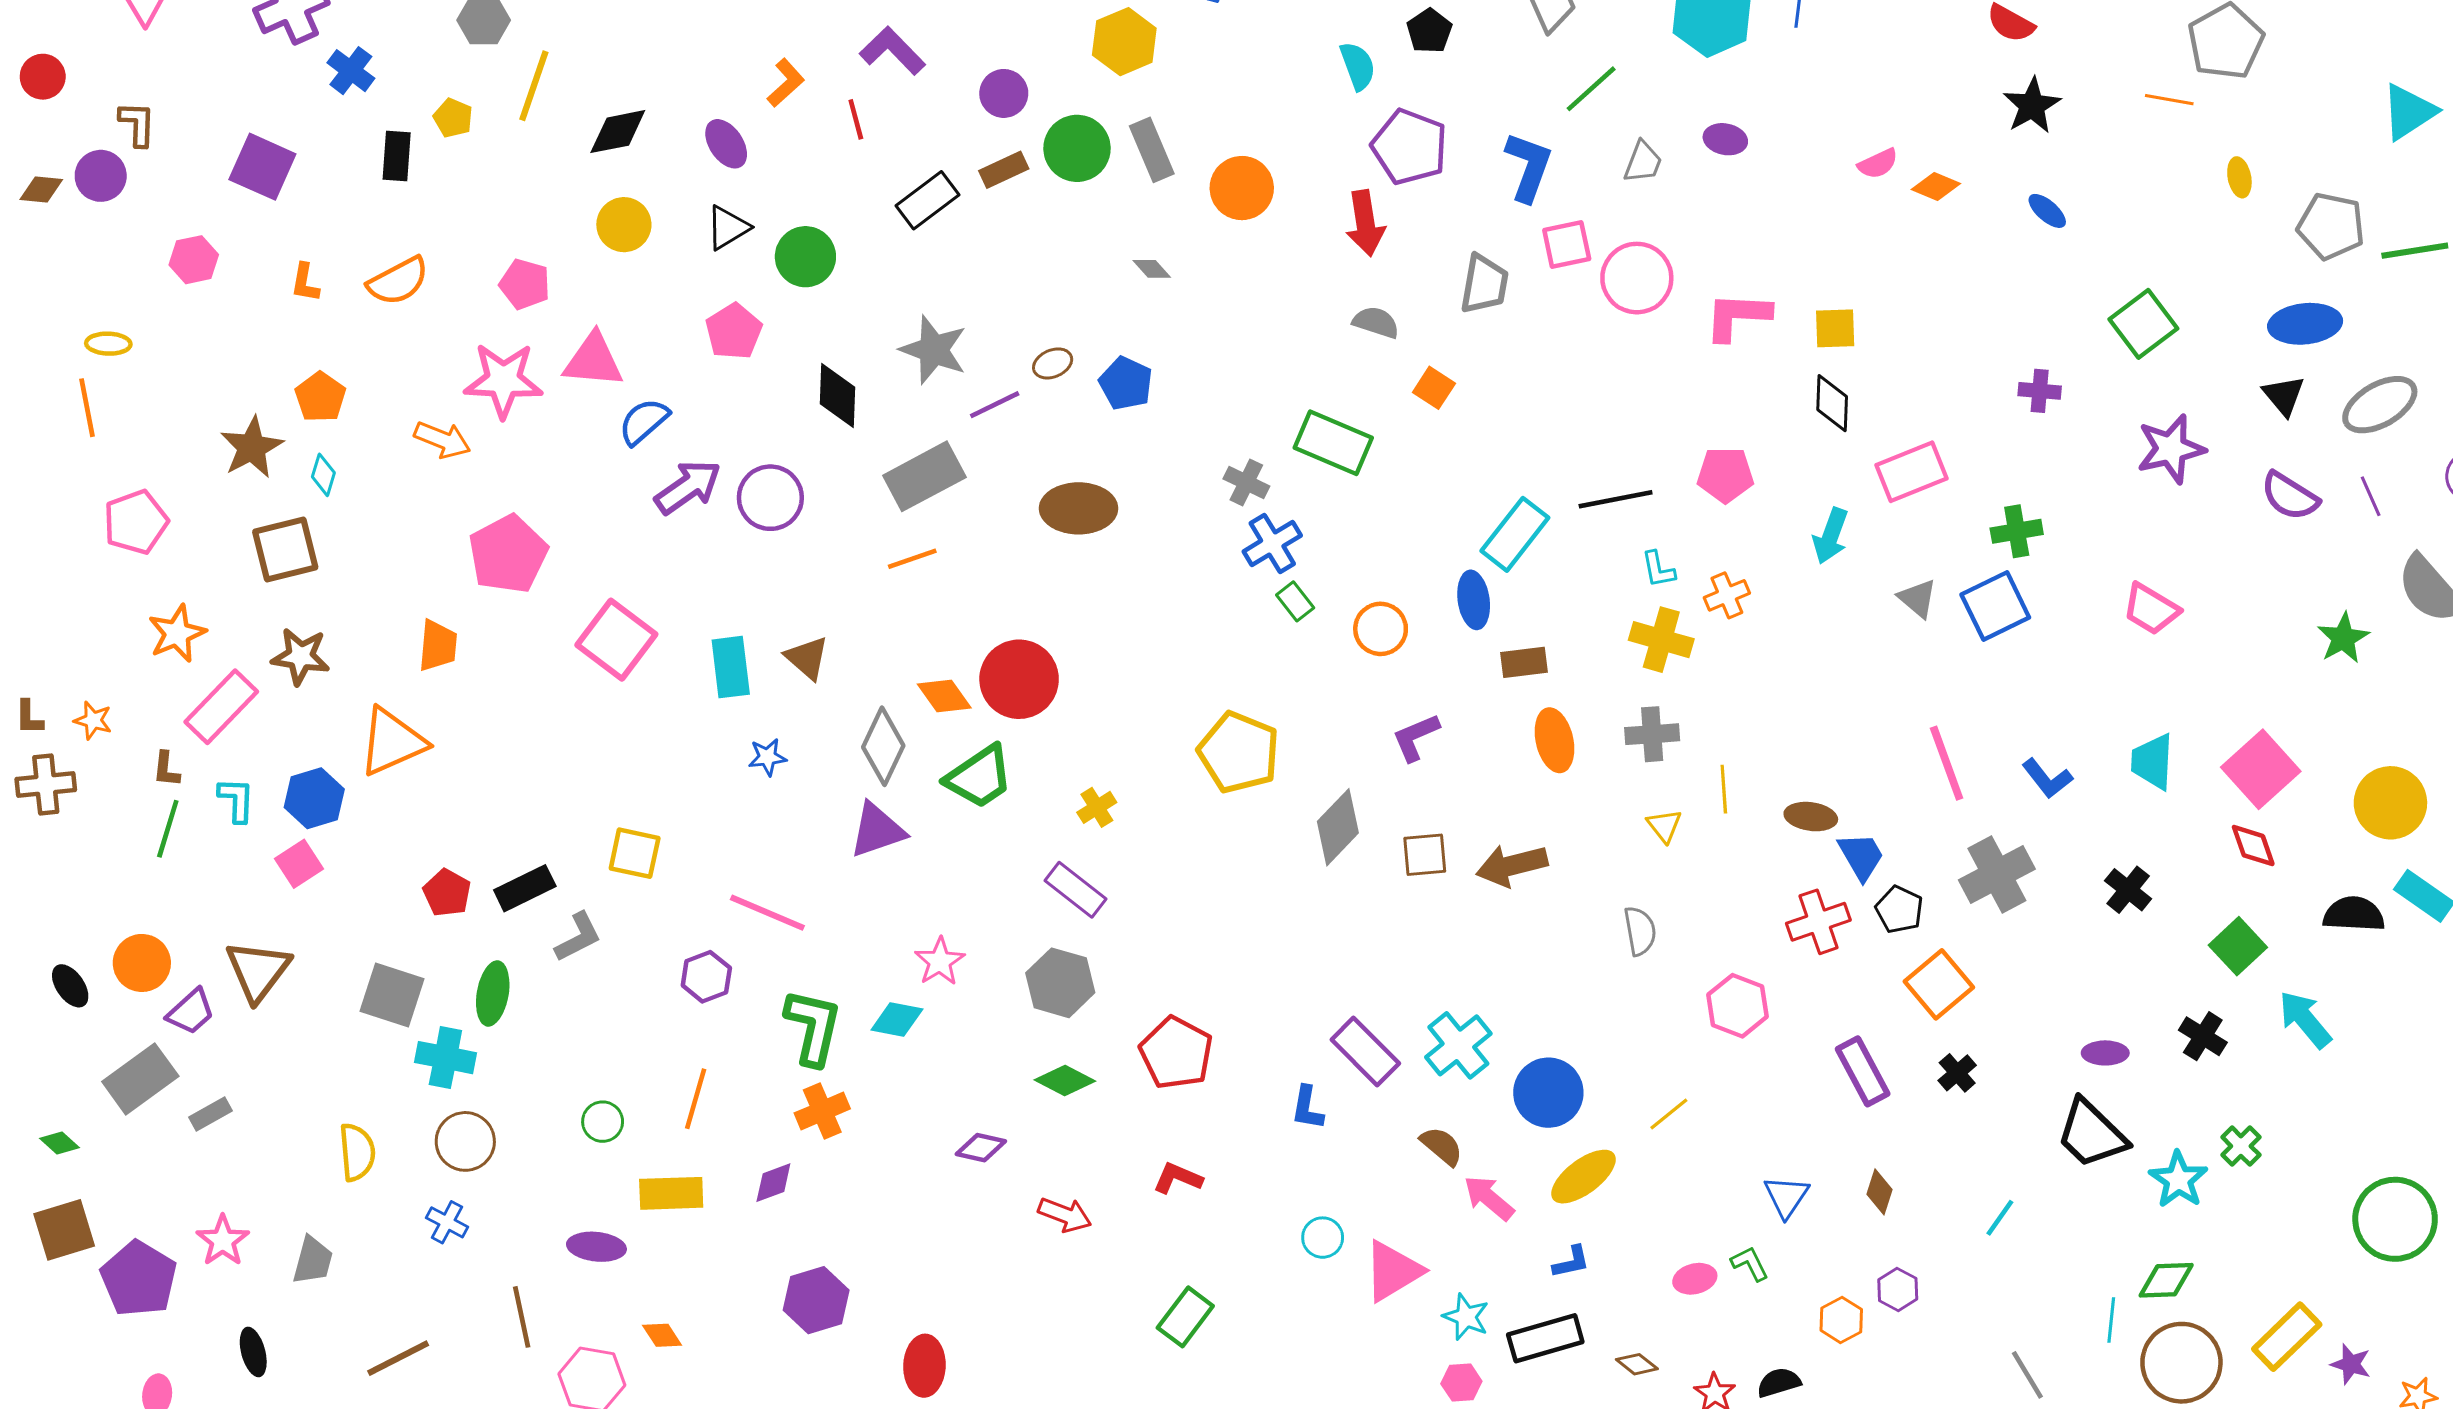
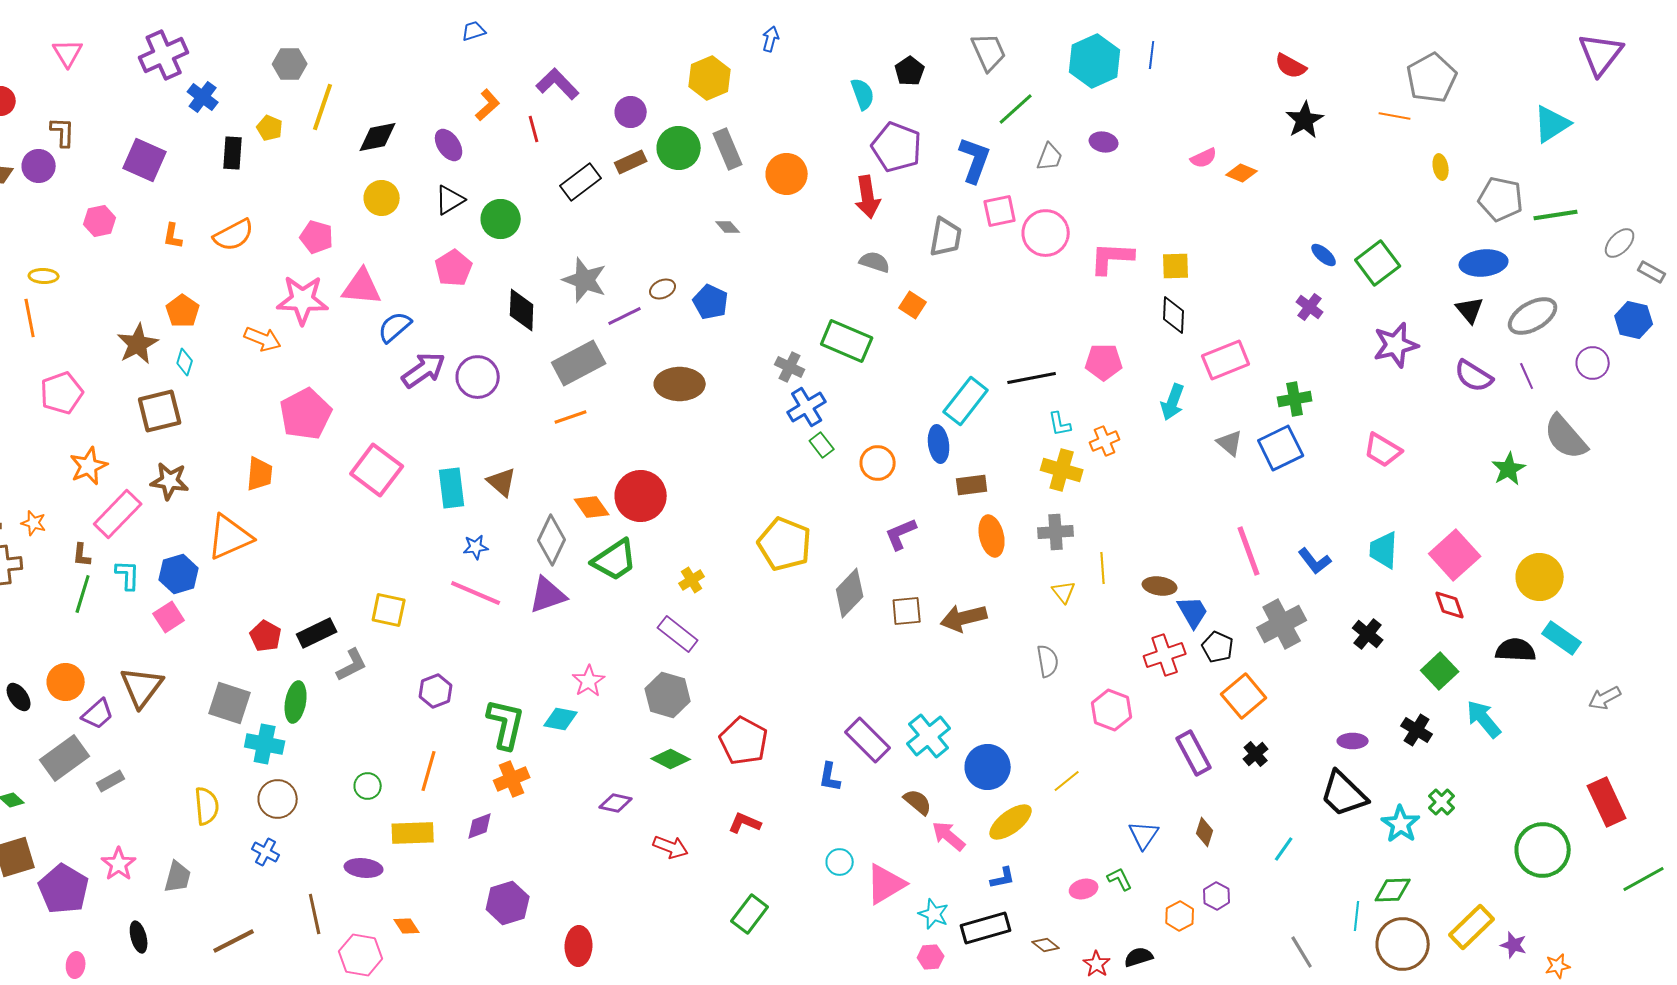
blue ellipse: (2047, 211) -> (1324, 255), moved
purple cross: (2040, 391) -> (1310, 307), turned 32
pink line: (767, 913) -> (476, 593), moved

